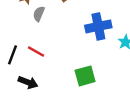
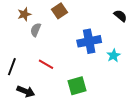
red line: (36, 52) -> (46, 64), moved

